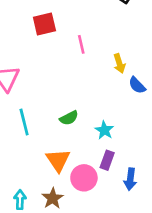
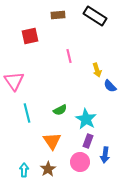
red square: (44, 24) -> (30, 36), moved
cyan star: (104, 130) -> (86, 119), size x1.5
pink circle: (84, 178) -> (80, 162), moved

